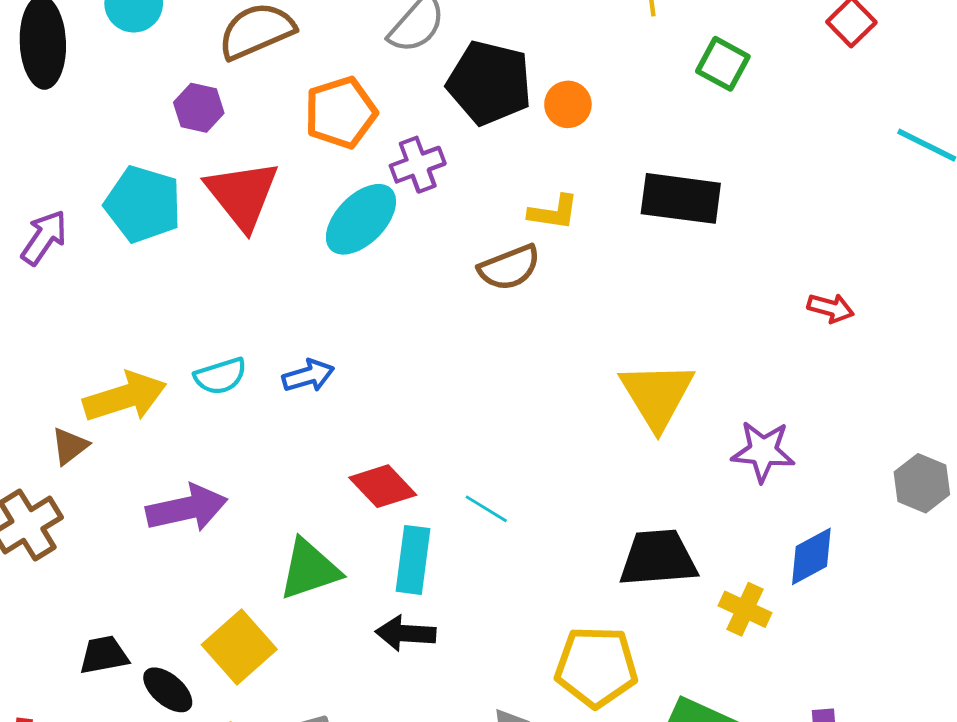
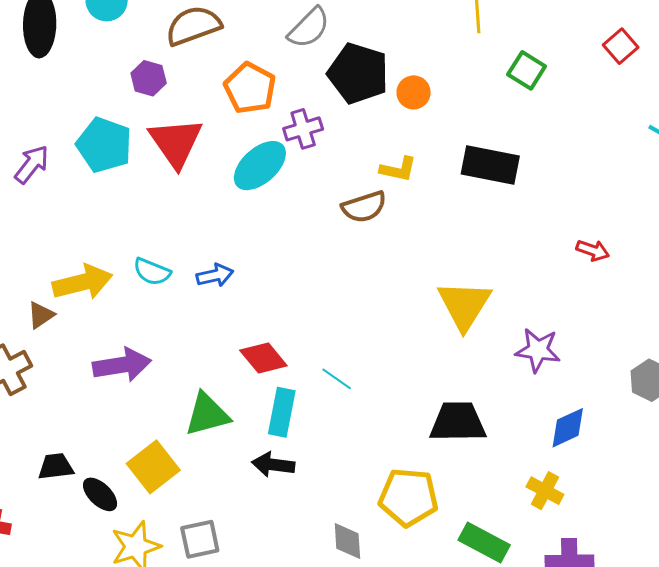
orange pentagon: (341, 113) -> (250, 88), turned -30
cyan semicircle: (220, 376) -> (152, 272), turned 36
yellow cross: (745, 609) -> (545, 491), moved

